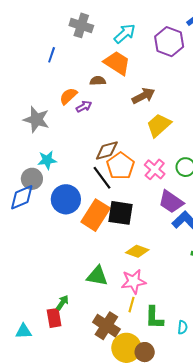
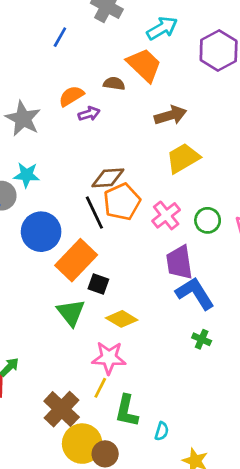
purple trapezoid: (171, 202) -> (179, 262), turned 36
black square: (121, 213) -> (98, 284), moved, size x0.6
green triangle: (97, 276) -> (71, 312), moved, turned 30

